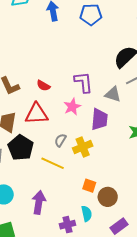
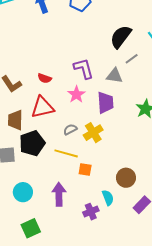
gray semicircle: (60, 140) -> (70, 129), turned 40
black pentagon: (21, 148) -> (32, 143), turned 30
orange square: (89, 186) -> (85, 169), moved

